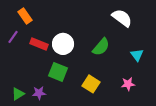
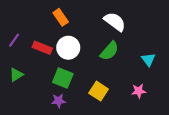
orange rectangle: (25, 16) -> (61, 17), moved
white semicircle: (122, 18) -> (115, 22), moved
purple star: (39, 93) -> (58, 101), moved
green triangle: (18, 94) -> (16, 75), moved

